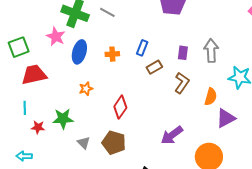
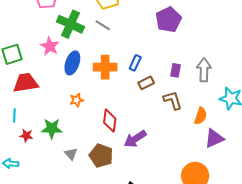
orange cross: (112, 54) -> (105, 67), size x1.6
brown L-shape: (182, 83) -> (173, 100), turned -55
red diamond: (120, 107) -> (110, 121), turned -30
purple arrow: (172, 135) -> (135, 139), moved

